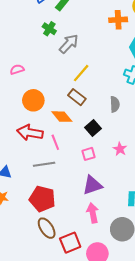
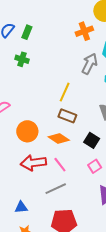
gray arrow: (69, 44) -> (90, 64), moved

